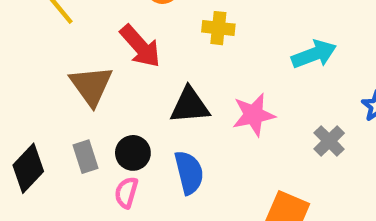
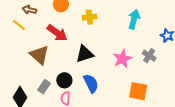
cyan arrow: (314, 54) -> (134, 19), turned -42
pink star: (254, 115) -> (122, 59), moved
gray rectangle: (86, 157) -> (44, 87), turned 64

